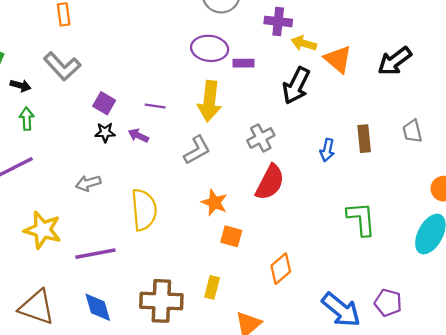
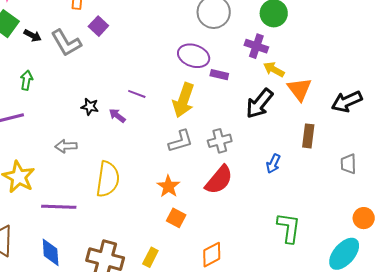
black arrow: (20, 86) -> (33, 36), moved
purple square: (104, 103) -> (98, 26), moved
brown rectangle: (364, 139) -> (308, 136), moved
gray L-shape: (197, 150) -> (181, 141), moved

